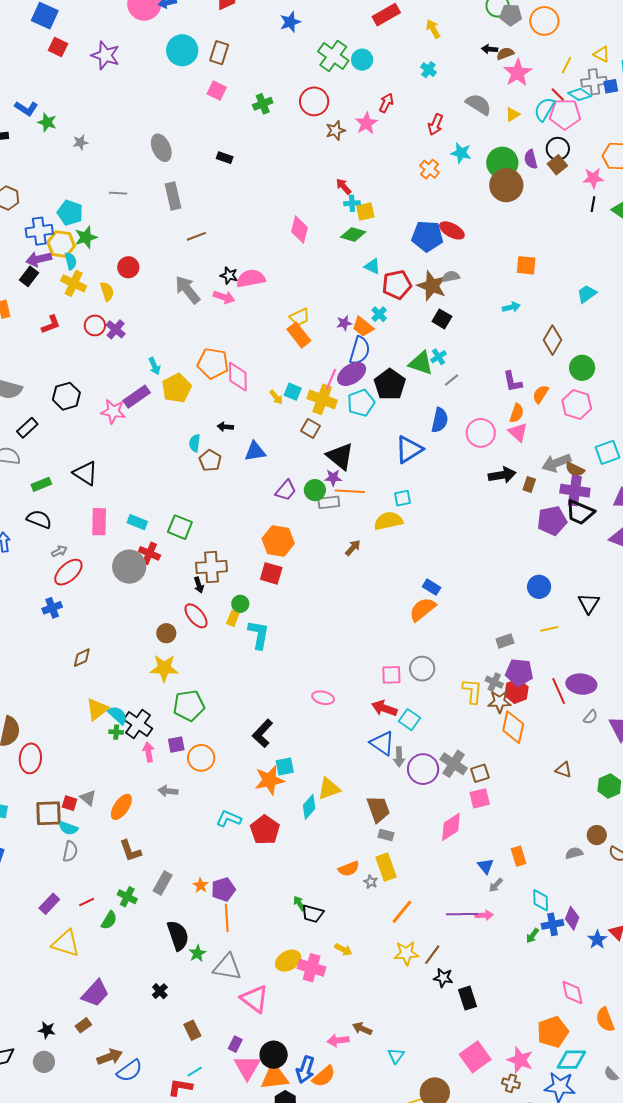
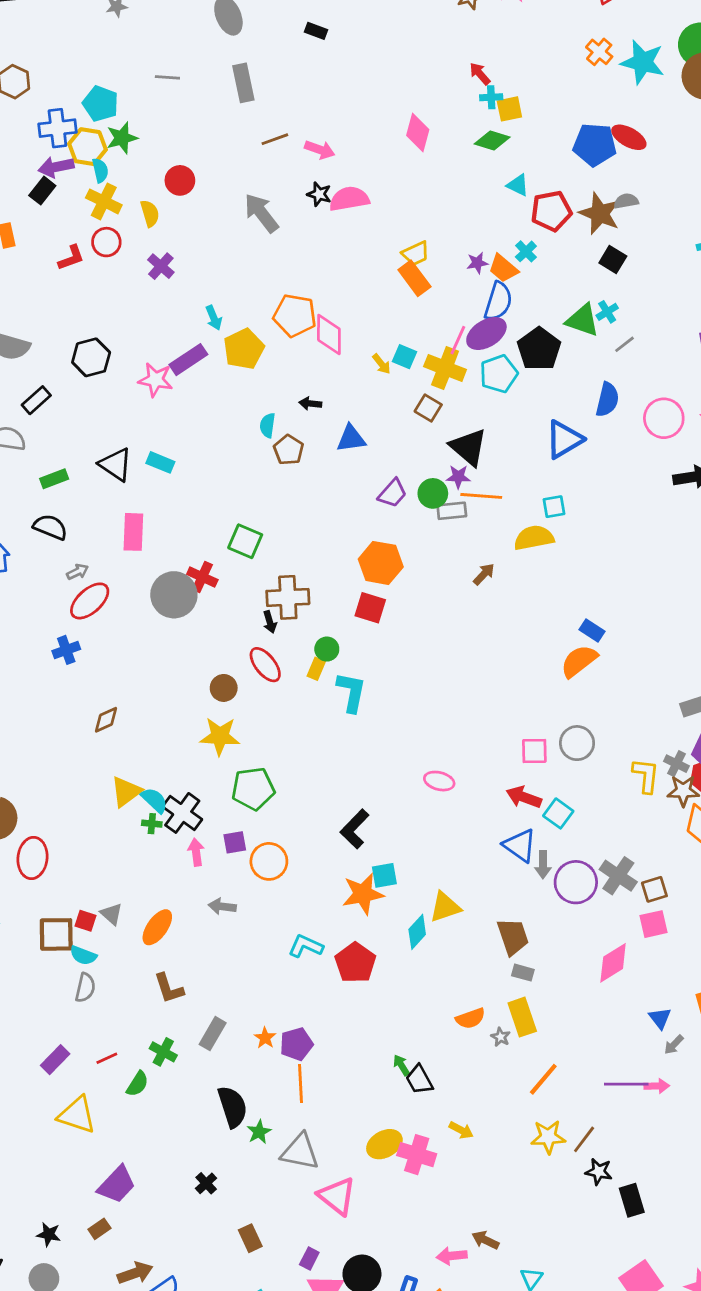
cyan star: (461, 153) -> (643, 62), moved, size x1.5
pink arrow: (224, 297) -> (320, 150), moved
red circle: (95, 325) -> (106, 242), moved
cyan rectangle: (137, 522) -> (160, 462), moved
black trapezoid: (312, 914) -> (419, 1080), turned 45

